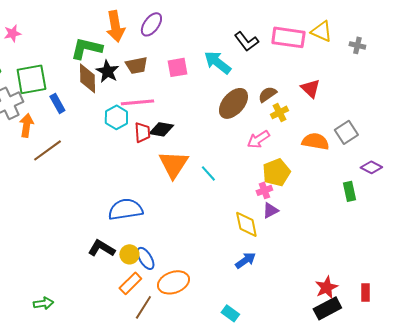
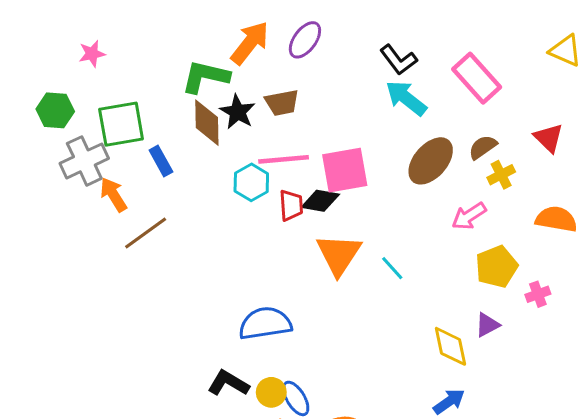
orange arrow: (115, 26) -> (250, 43), turned -132
pink rectangle: (288, 37) -> (477, 78), moved, turned 40
black L-shape: (246, 41) -> (398, 60), moved
pink square: (177, 67) -> (345, 170), moved, size x1.5
orange arrow: (26, 125) -> (113, 195), turned -40
pink cross: (264, 190) -> (538, 294), moved

